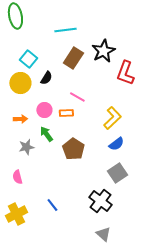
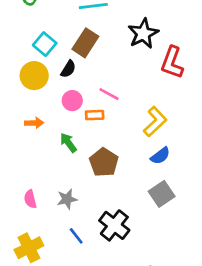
brown rectangle: (73, 58) -> (85, 43), moved
pink circle: (44, 110) -> (72, 101), moved
gray star: (26, 147) -> (67, 199), moved
black cross: (100, 201) -> (114, 225), moved

